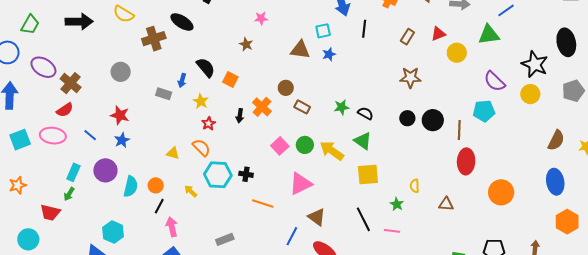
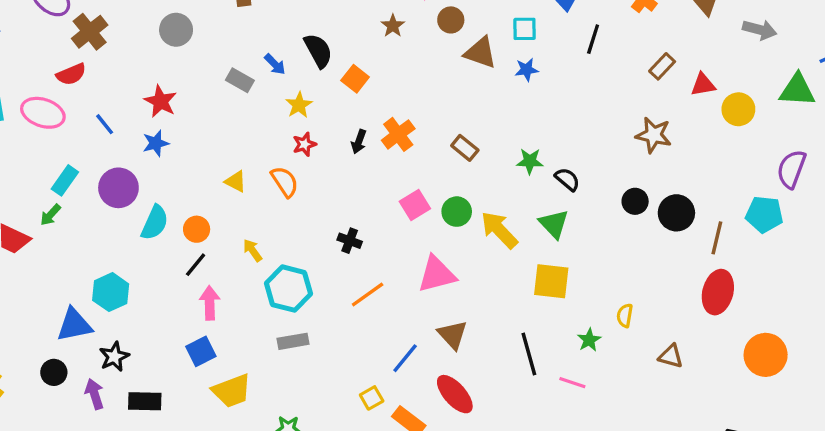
red triangle: (438, 34) -> (703, 85), moved
blue arrow: (182, 80) -> (275, 64), turned -72
purple semicircle: (495, 81) -> (791, 169), turned 55
brown circle: (286, 88) -> (451, 20), moved
cyan hexagon: (218, 175) -> (289, 289), moved
orange line: (263, 204) -> (368, 294), turned -65

